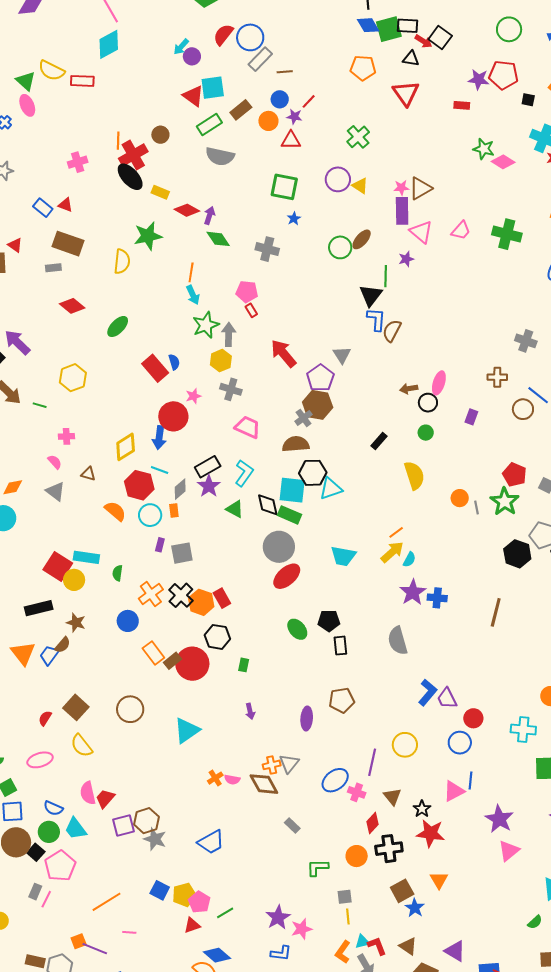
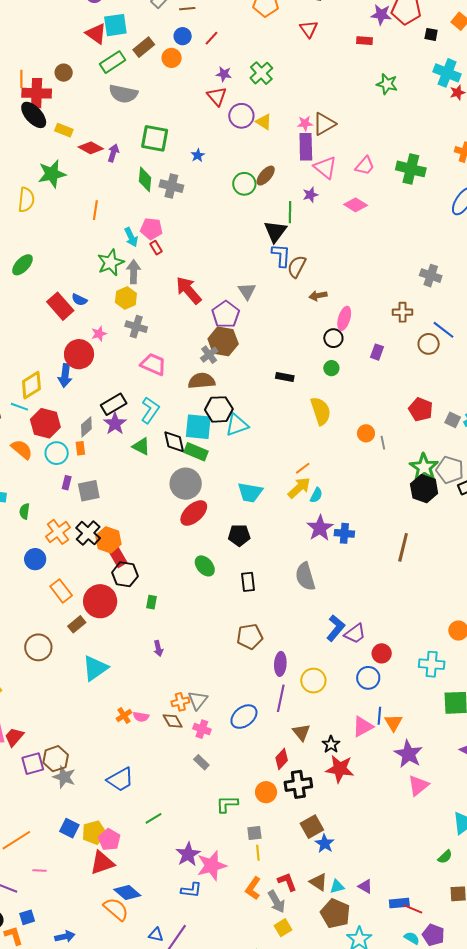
red triangle: (406, 93) -> (309, 29), size x0.7
purple star: (294, 117) -> (224, 74), moved
red triangle: (291, 140) -> (217, 96), moved, turned 50
red cross: (133, 155) -> (37, 93), turned 32
pink diamond: (503, 162) -> (356, 205), moved
green square: (284, 187) -> (155, 138), moved
green diamond: (218, 239) -> (145, 179), moved, turned 40
cyan arrow: (193, 295) -> (131, 237), moved
blue semicircle: (174, 362) -> (79, 300), turned 133
brown arrow: (409, 389) -> (318, 296), moved
black rectangle: (379, 441) -> (285, 377), turned 60
cyan line: (160, 470) -> (19, 407), moved
green star: (505, 502) -> (424, 467), moved
red rectangle: (222, 598) -> (118, 557), moved
black pentagon: (329, 621) -> (239, 535), moved
brown rectangle: (173, 661) -> (77, 624), moved
purple trapezoid: (447, 698) -> (355, 634), turned -100
purple ellipse: (307, 718) -> (280, 664), moved
brown diamond: (264, 784) -> (173, 721), size x0.7
pink cross: (357, 792) -> (202, 729), moved
orange triangle: (439, 880) -> (393, 723), moved
green line: (225, 913) -> (153, 818), moved
red triangle: (192, 925) -> (102, 863), size x1.5
pink star: (302, 929) -> (212, 866), size x1.4
cyan triangle: (362, 942) -> (337, 887), moved
purple triangle: (455, 951) -> (365, 886), size x0.7

